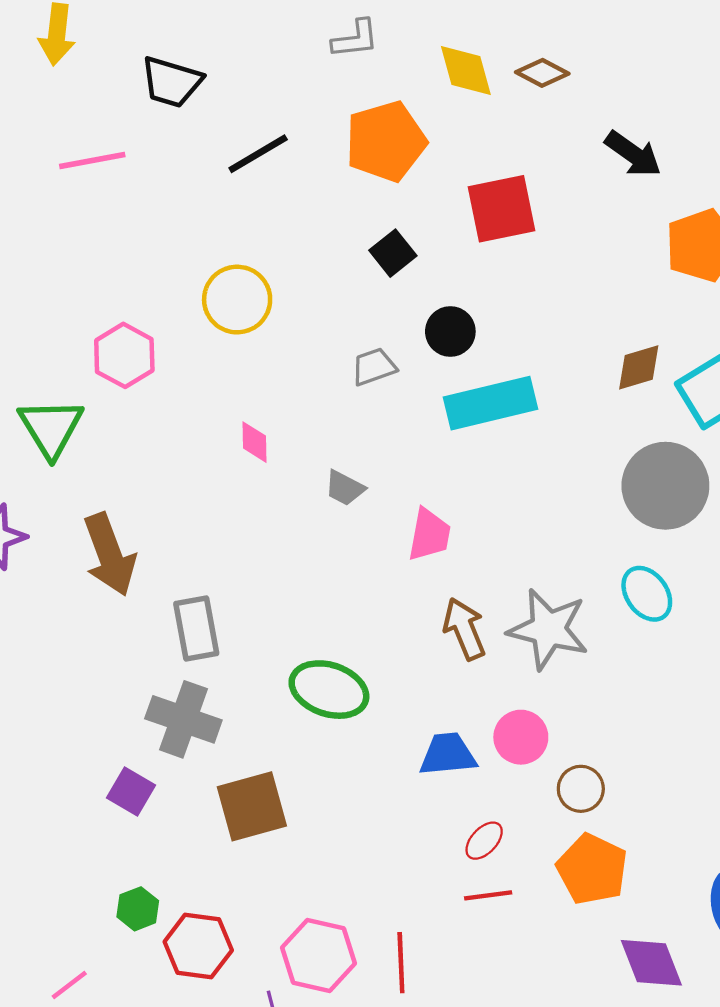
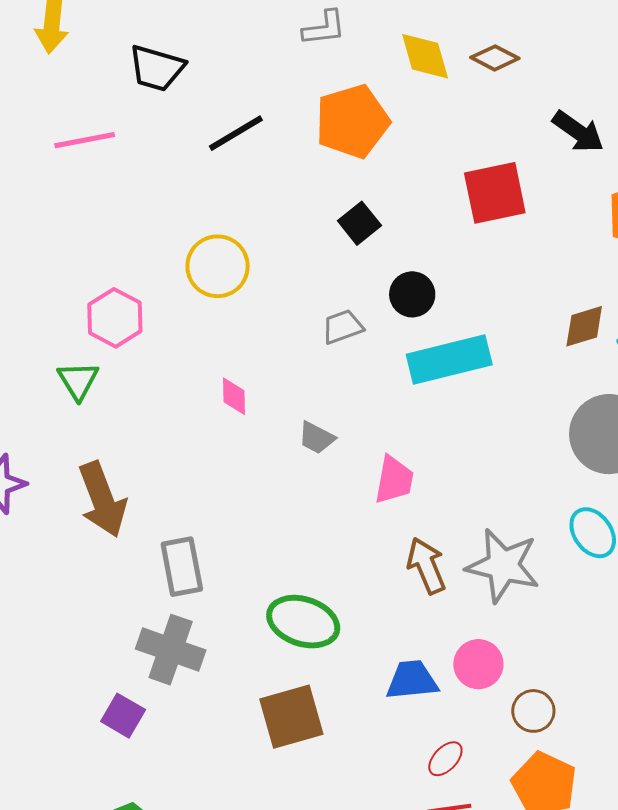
red square: (501, 209) -> (495, 193), moved
green triangle: (51, 428) -> (78, 381), moved, size x0.7
brown square: (252, 806) -> (291, 717), moved

